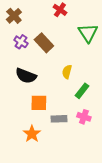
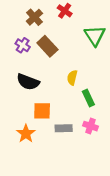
brown cross: (14, 16) -> (34, 17), moved
green rectangle: (82, 91) -> (88, 98), turned -63
orange star: (32, 134) -> (26, 134), moved

